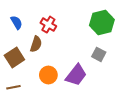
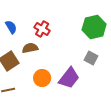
brown semicircle: (36, 44) -> (30, 48), turned -119

